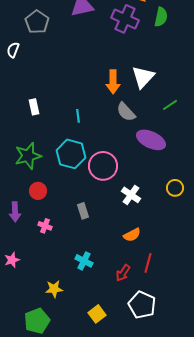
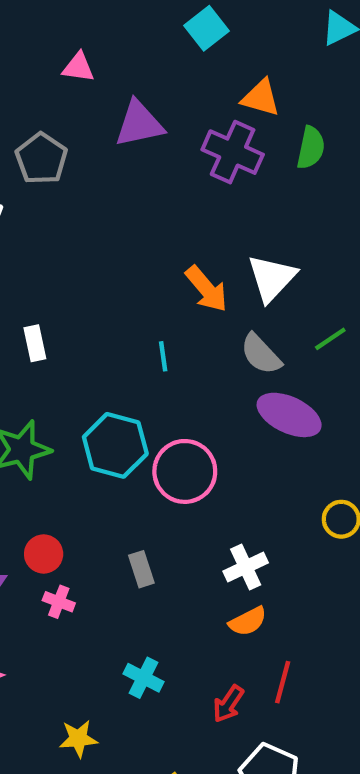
orange arrow: (113, 82) -> (207, 289), turned -40
gray semicircle: (126, 112) -> (261, 354), moved
cyan line: (78, 116) -> (163, 356), moved
red circle: (38, 191) -> (44, 554), moved
white cross: (131, 195) -> (246, 567), moved, turned 30

